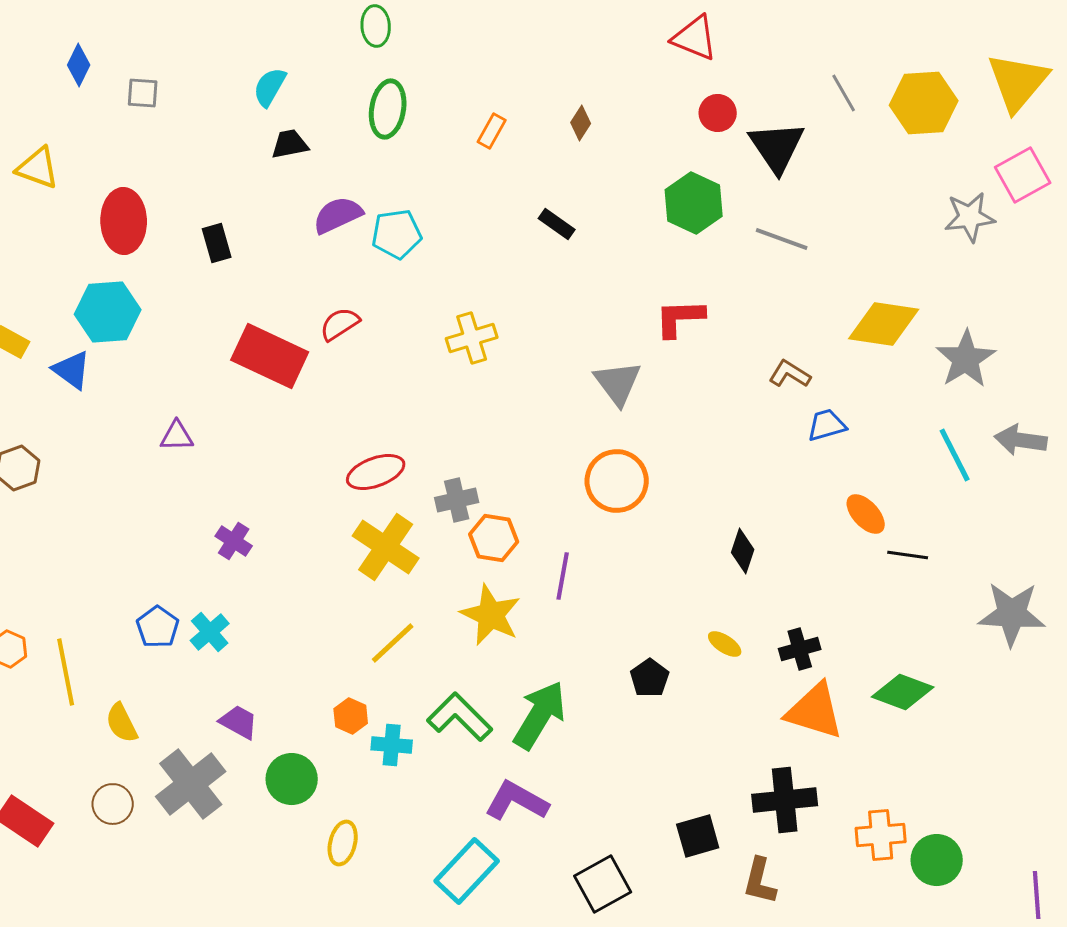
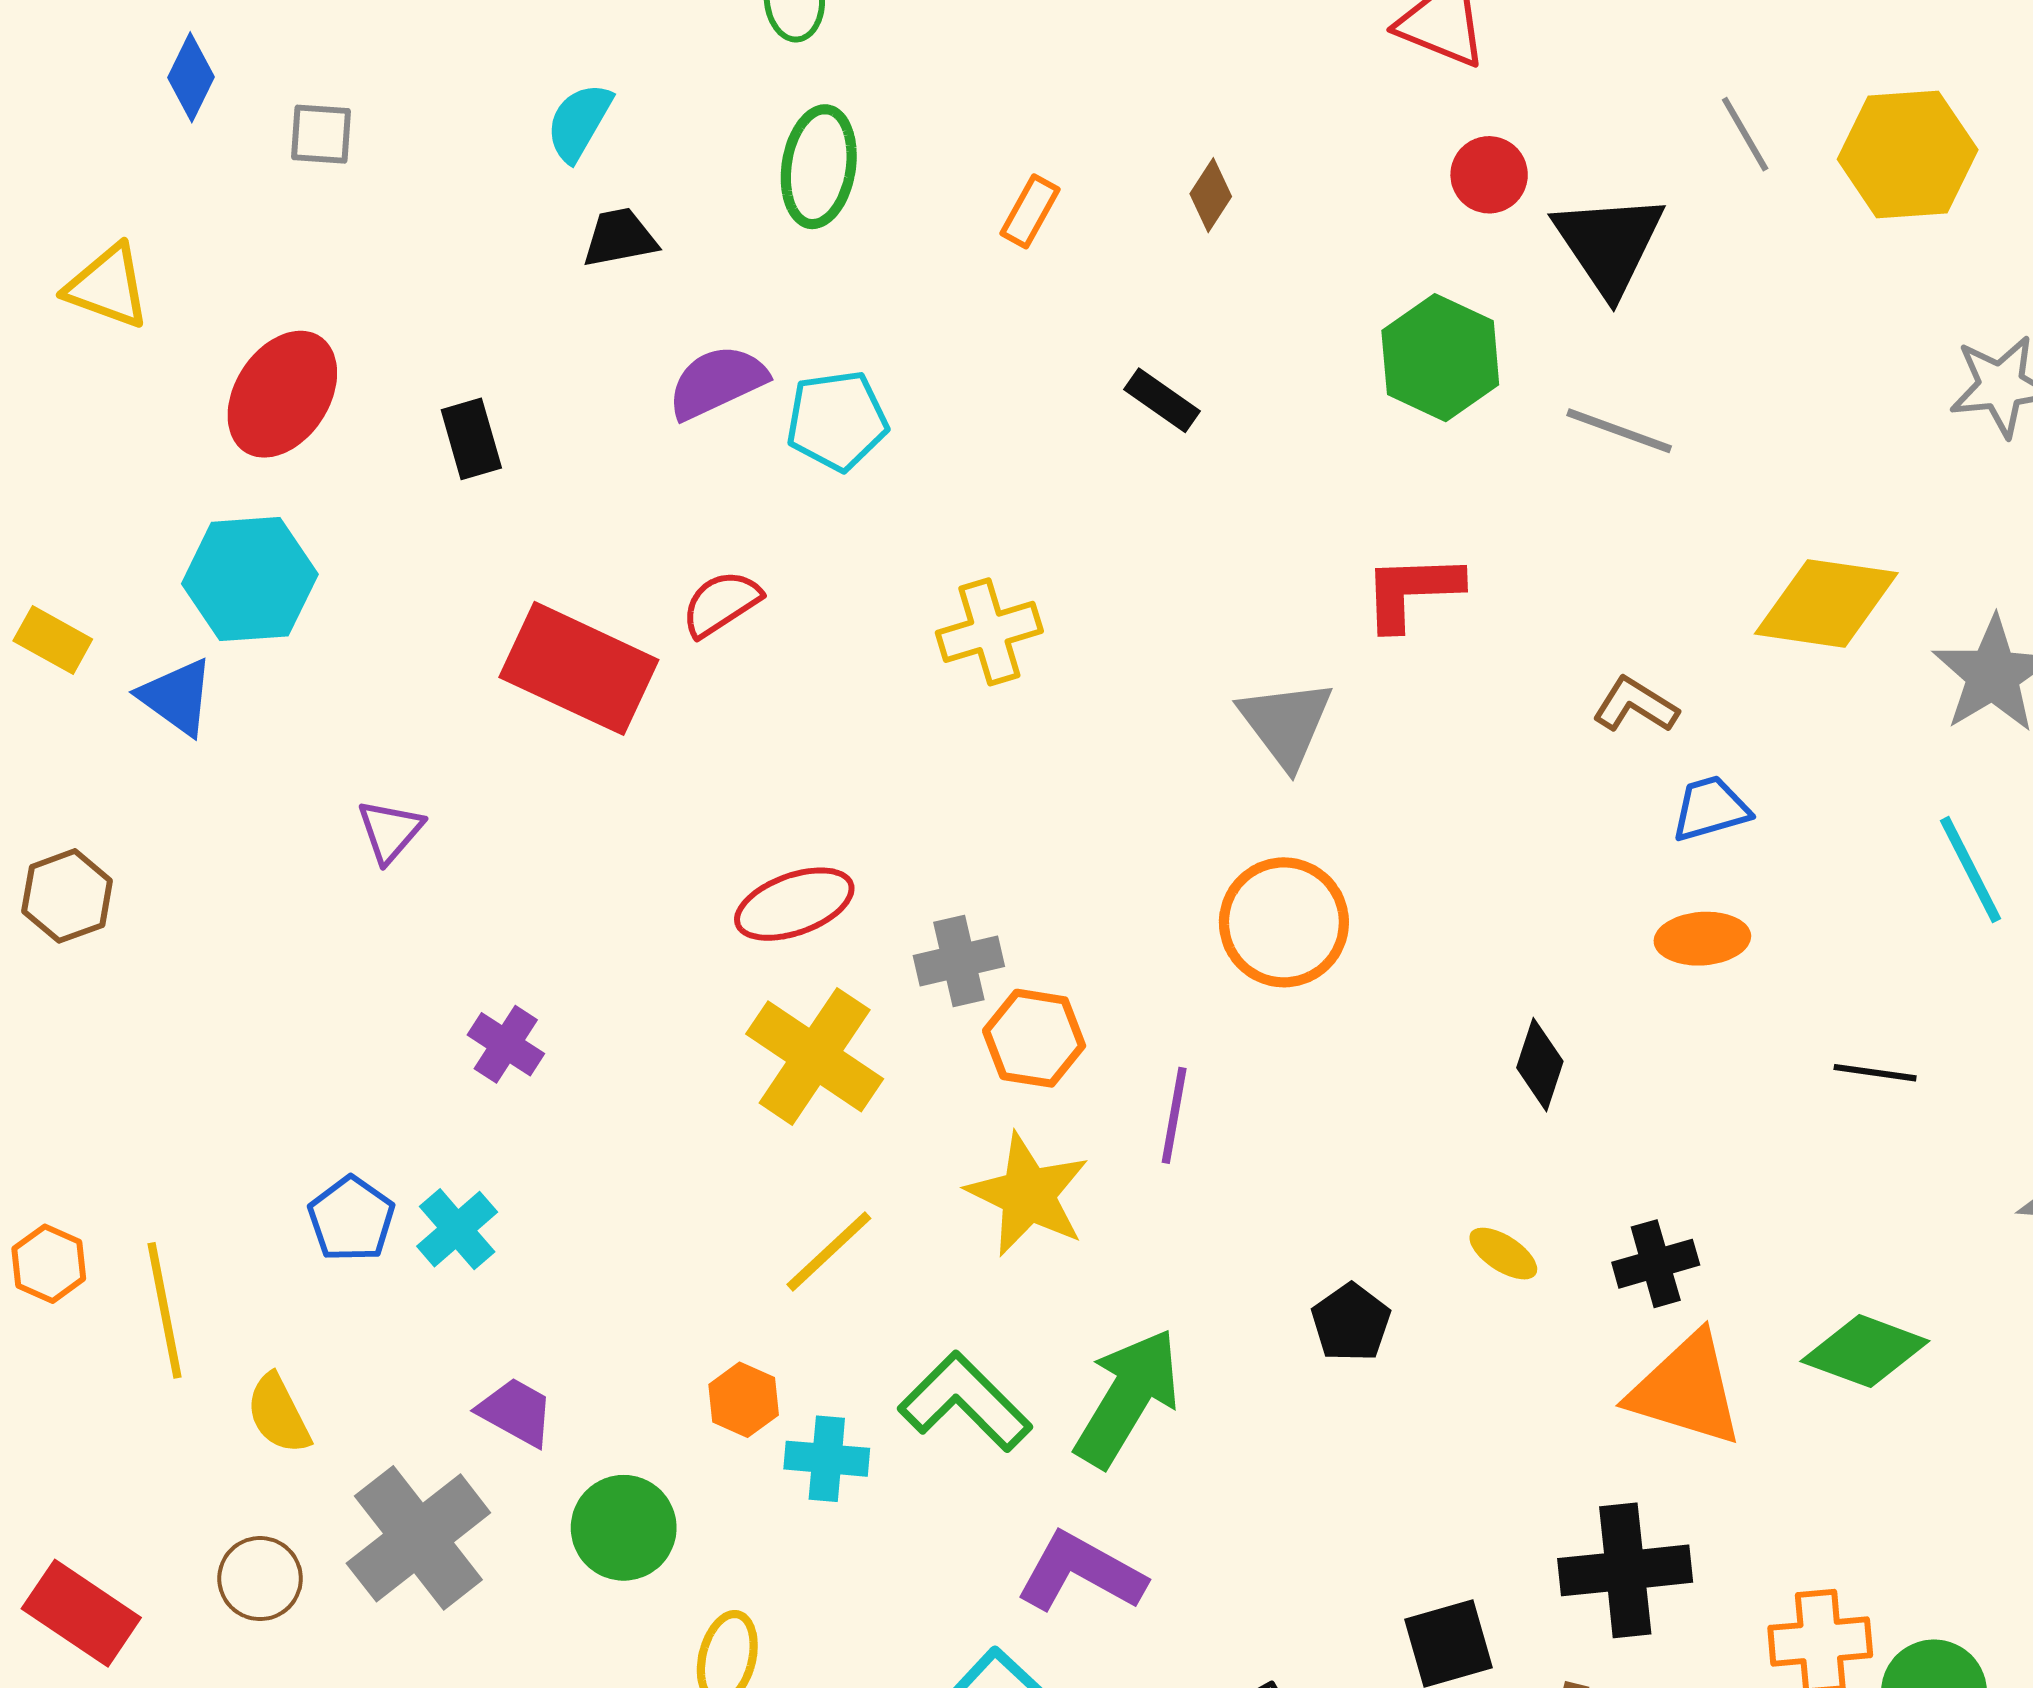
red ellipse: (124, 221) -> (282, 394), turned 34
purple triangle: (177, 436) -> (390, 831), turned -48
orange ellipse: (866, 514) -> (1702, 939), moved, turned -51

